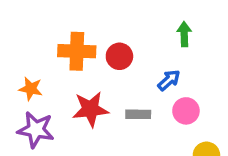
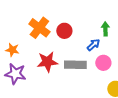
green arrow: (184, 34) -> (105, 29), moved
orange cross: (77, 51) -> (39, 28), turned 35
gray rectangle: (138, 114) -> (75, 65), size x1.5

